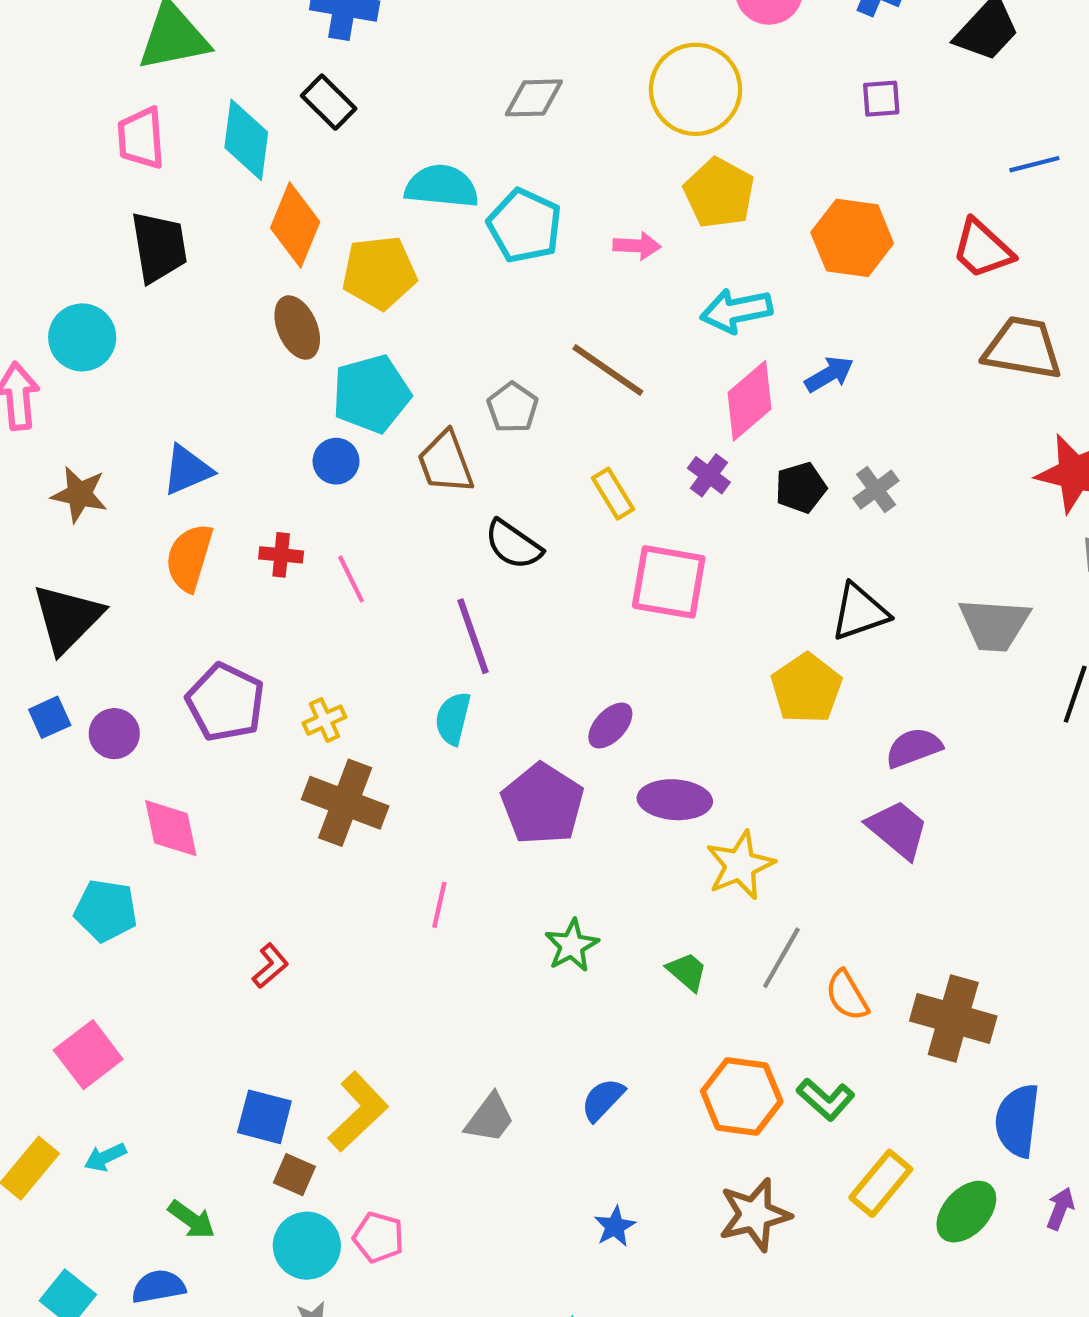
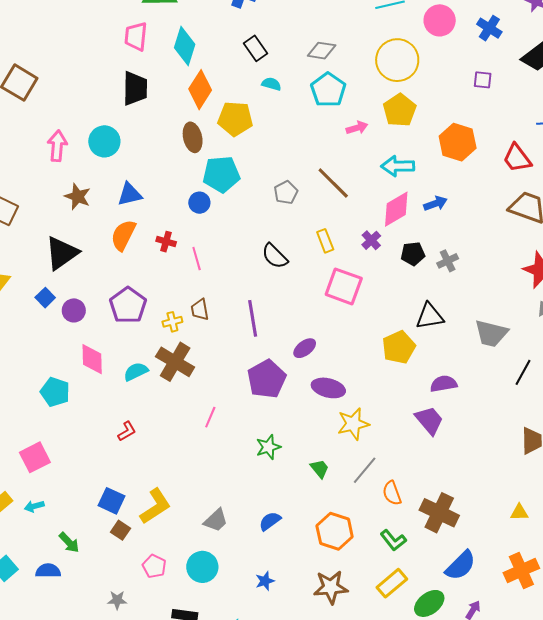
black rectangle: (329, 102) -> (256, 48), moved
cyan semicircle: (442, 186) -> (271, 84), size x0.6
cyan pentagon: (525, 226) -> (328, 90), moved
pink arrow: (637, 246) -> (357, 128), turned -30
cyan circle: (82, 337) -> (104, 141), moved
brown trapezoid: (446, 462) -> (200, 310), moved, size x0.7
purple line: (473, 636) -> (253, 318), moved
blue square: (50, 717) -> (45, 298), turned -30
cyan semicircle: (453, 718) -> (136, 372), moved, turned 40
green L-shape: (826, 1099) -> (393, 540), moved
blue semicircle: (1017, 1121) -> (461, 565), turned -152
cyan circle: (307, 1246) -> (202, 567), moved

